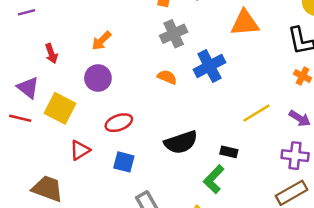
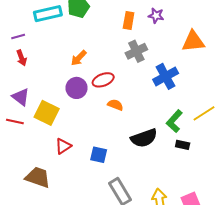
red arrow: (51, 54) -> (22, 58), moved
orange semicircle: (167, 77) -> (115, 105), moved
red ellipse: (119, 123) -> (103, 80), moved
green L-shape: (214, 179) -> (174, 121), moved

